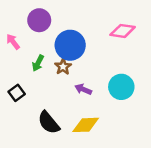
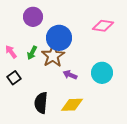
pink arrow: (13, 42) -> (11, 52), moved
brown star: (63, 67) -> (53, 56), size x1.6
black semicircle: (49, 123) -> (41, 103), turned 45

